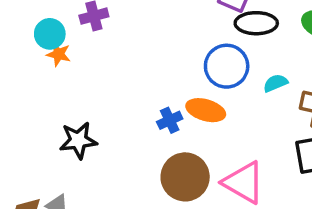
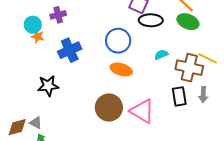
blue circle: (227, 66) -> (118, 41), moved
blue cross: (170, 120) -> (70, 50), moved, size x1.6

